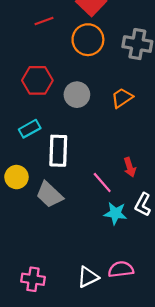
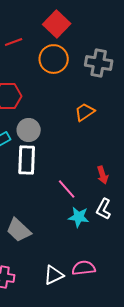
gray circle: (77, 95) -> (29, 130), moved
red arrow: (130, 167) -> (103, 175), moved
gray trapezoid: (49, 195) -> (19, 230), moved

